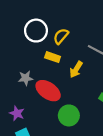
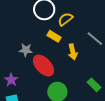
yellow arrow: (76, 69) -> (73, 52), turned -56

